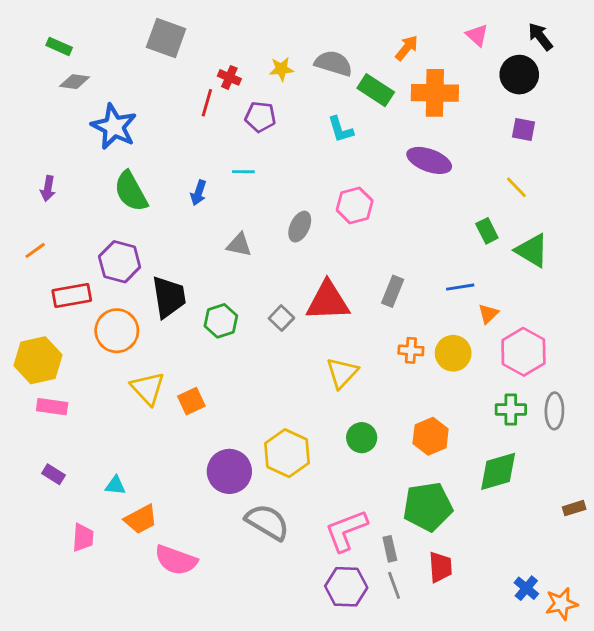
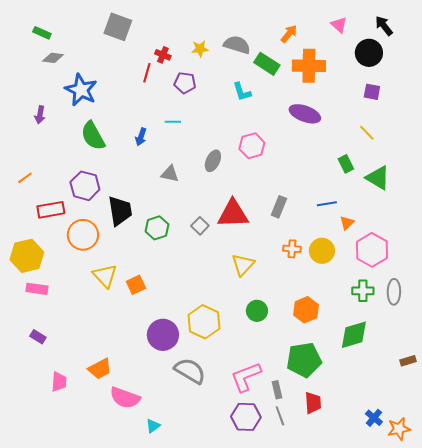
purple arrow: (48, 189) -> (40, 115), moved
cyan triangle: (115, 485) -> (153, 426), moved, turned -42

